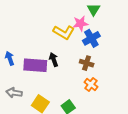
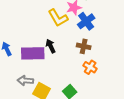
yellow L-shape: (64, 32) -> (58, 18), turned 35
gray arrow: (14, 93) -> (25, 81), moved

